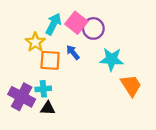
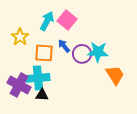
purple circle: (93, 28) -> (82, 54), moved
yellow star: (35, 42) -> (20, 37), moved
cyan cross: (43, 89) -> (38, 78), size x1.6

